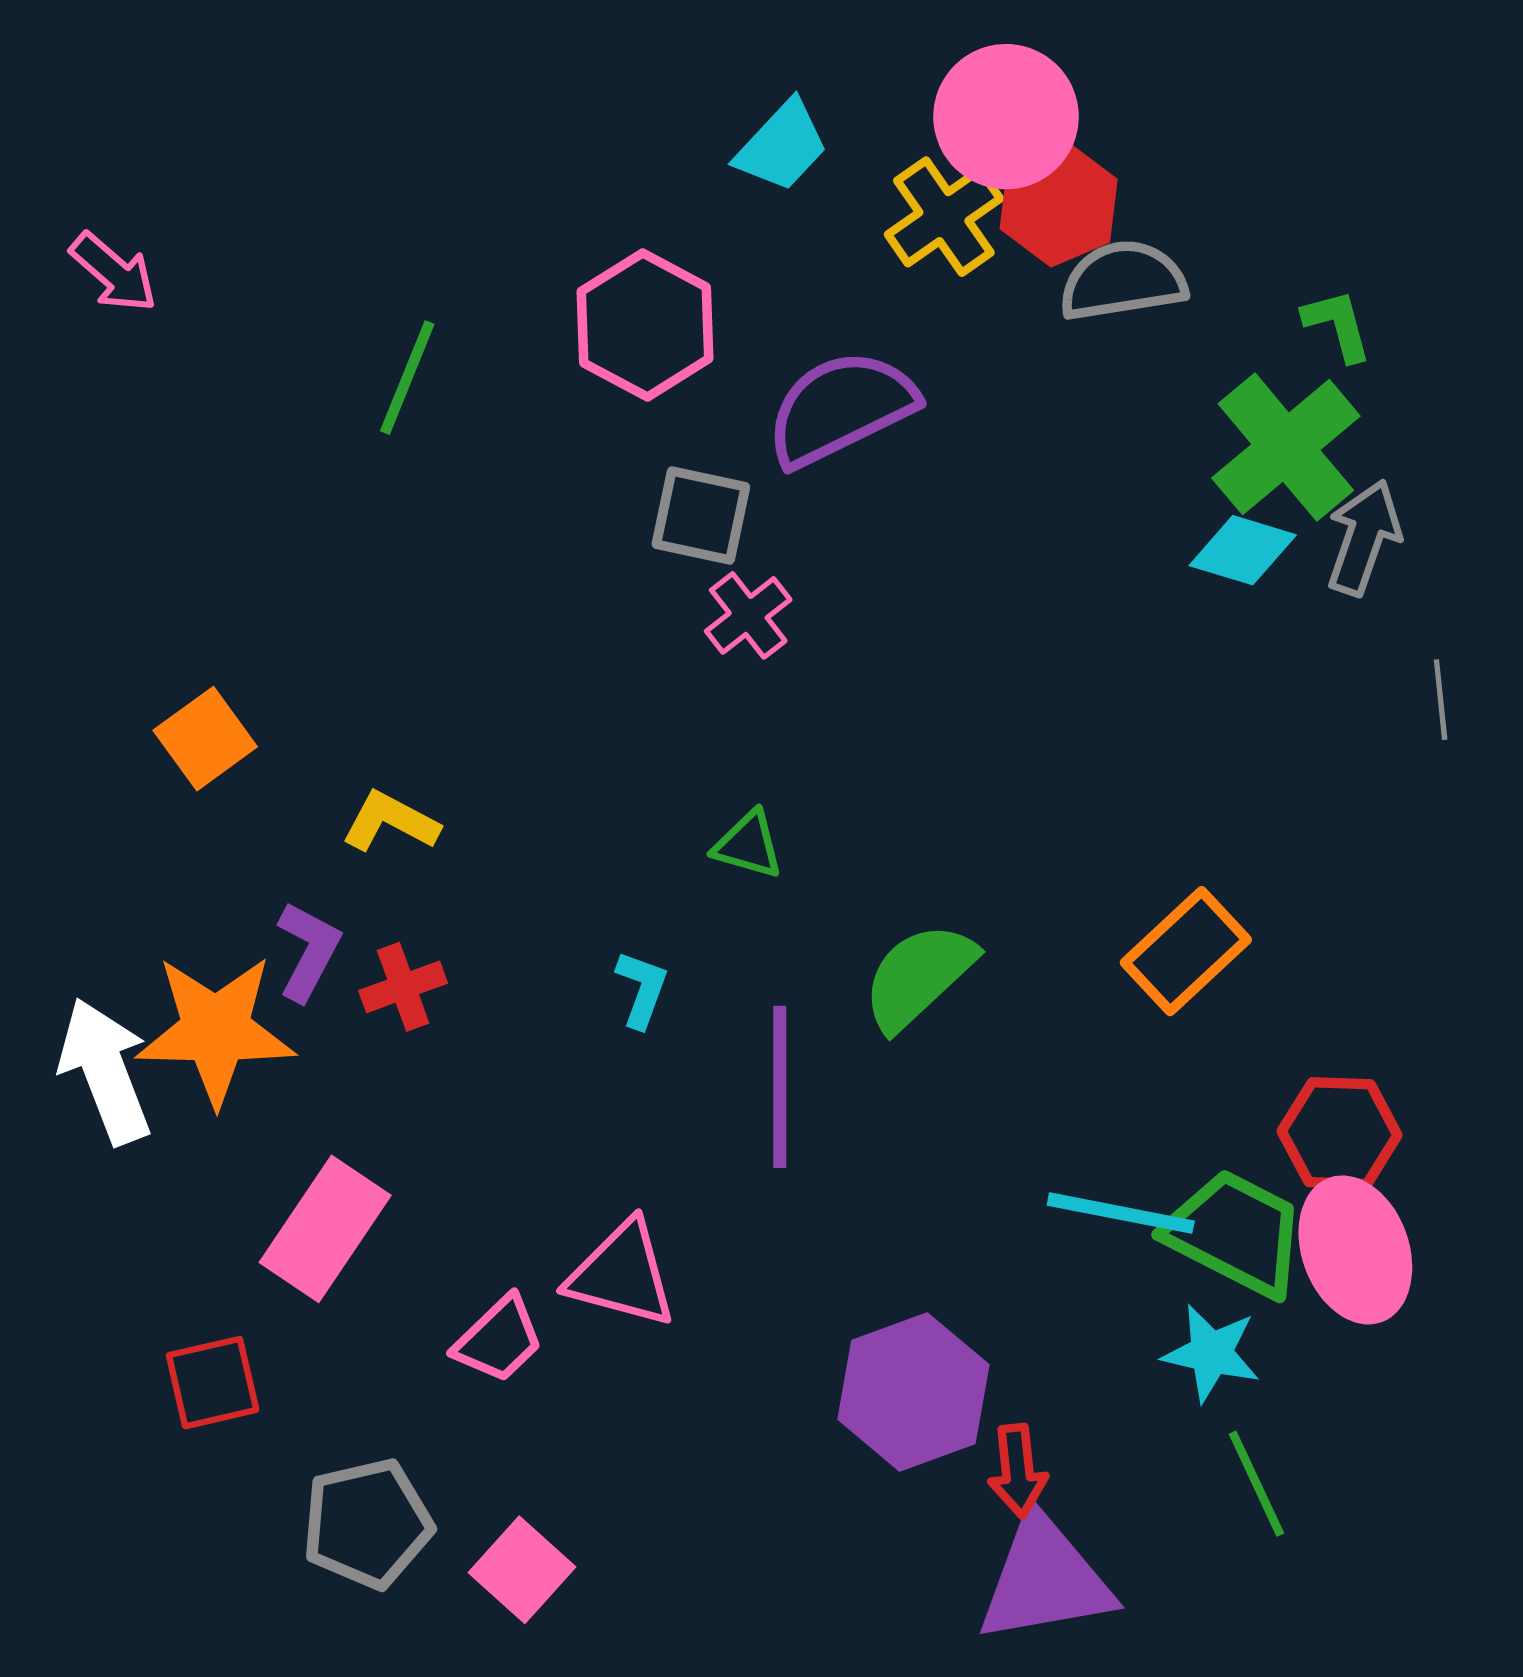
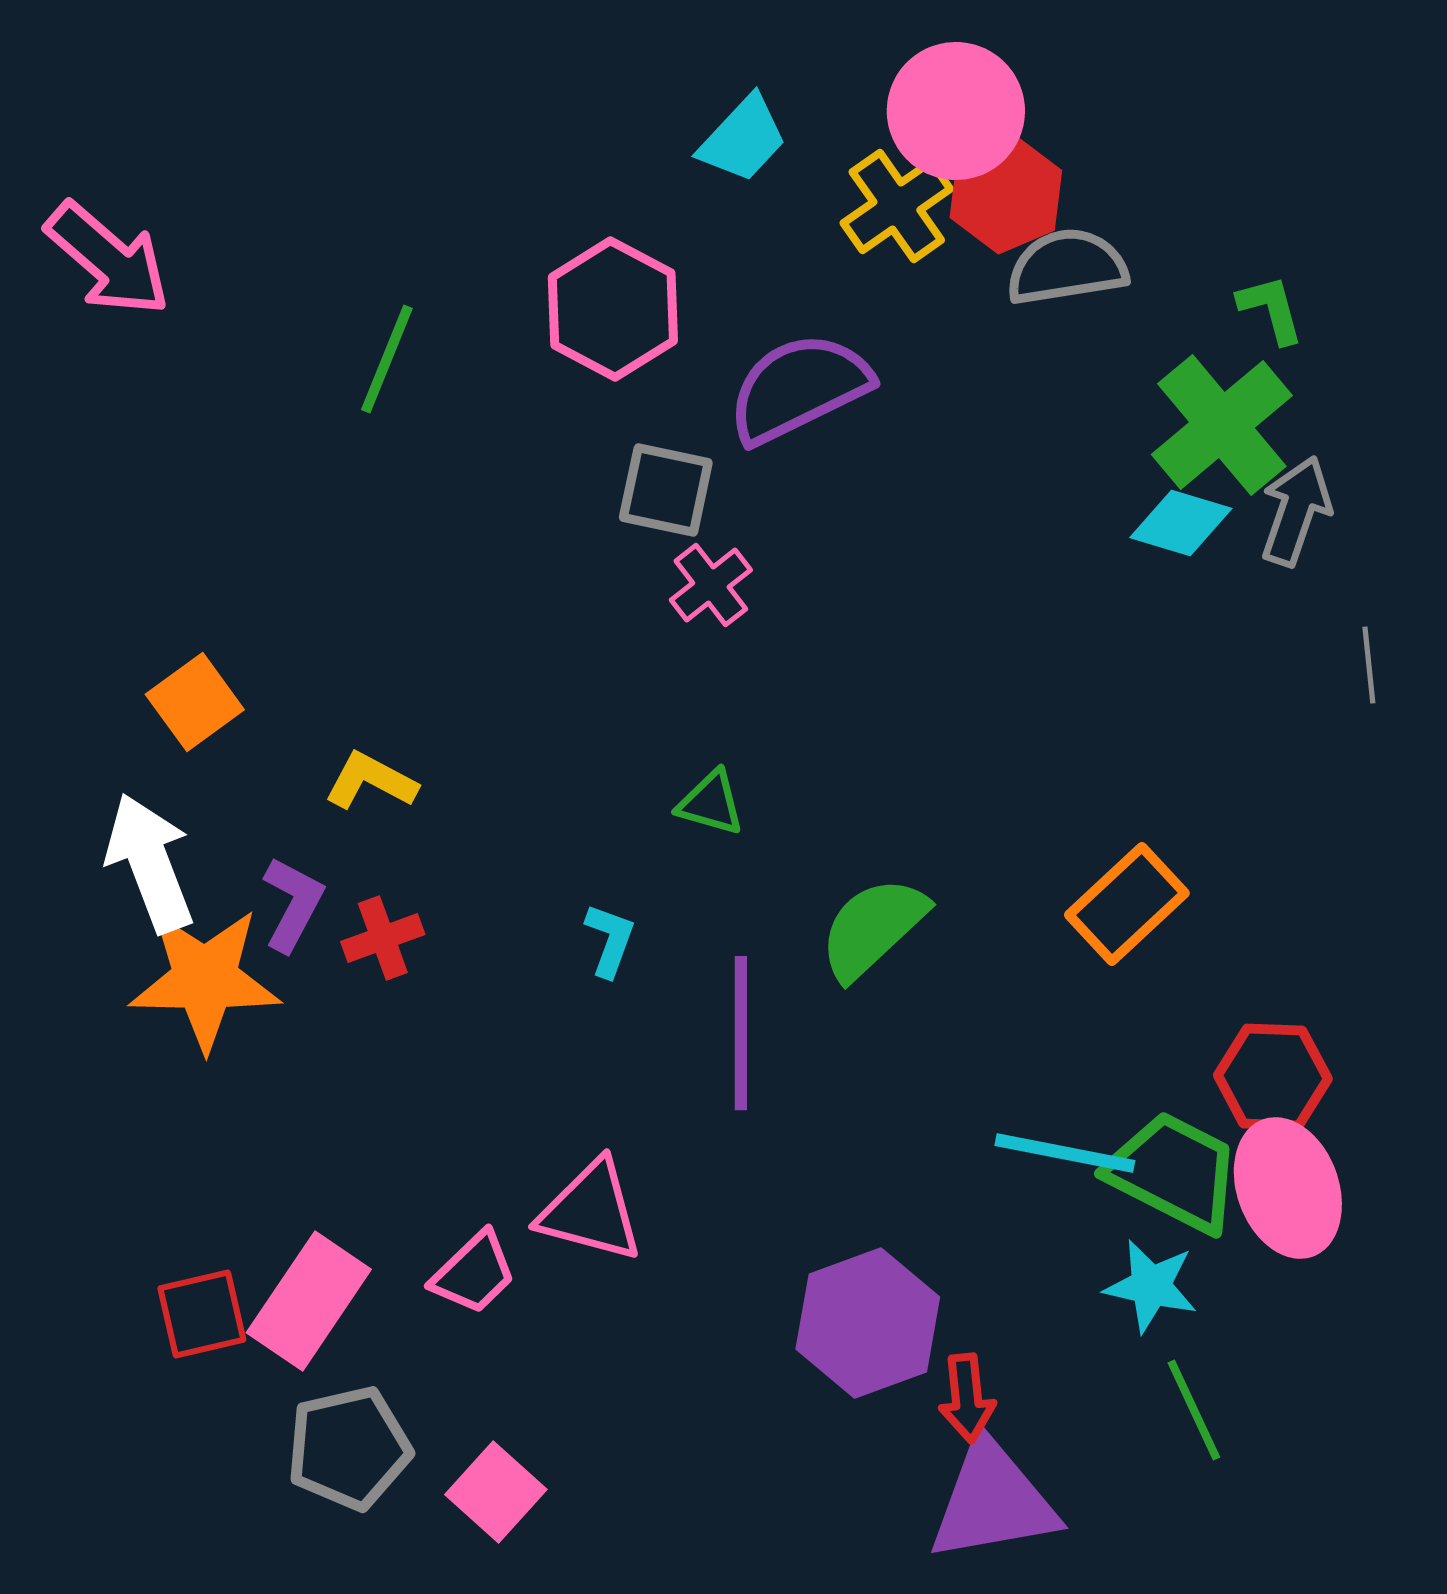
pink arrow: (114, 272) -> (108, 259), size x1.5
white arrow: (105, 1071) -> (150, 863), moved
pink rectangle: (325, 1229) -> (309, 1301), moved

